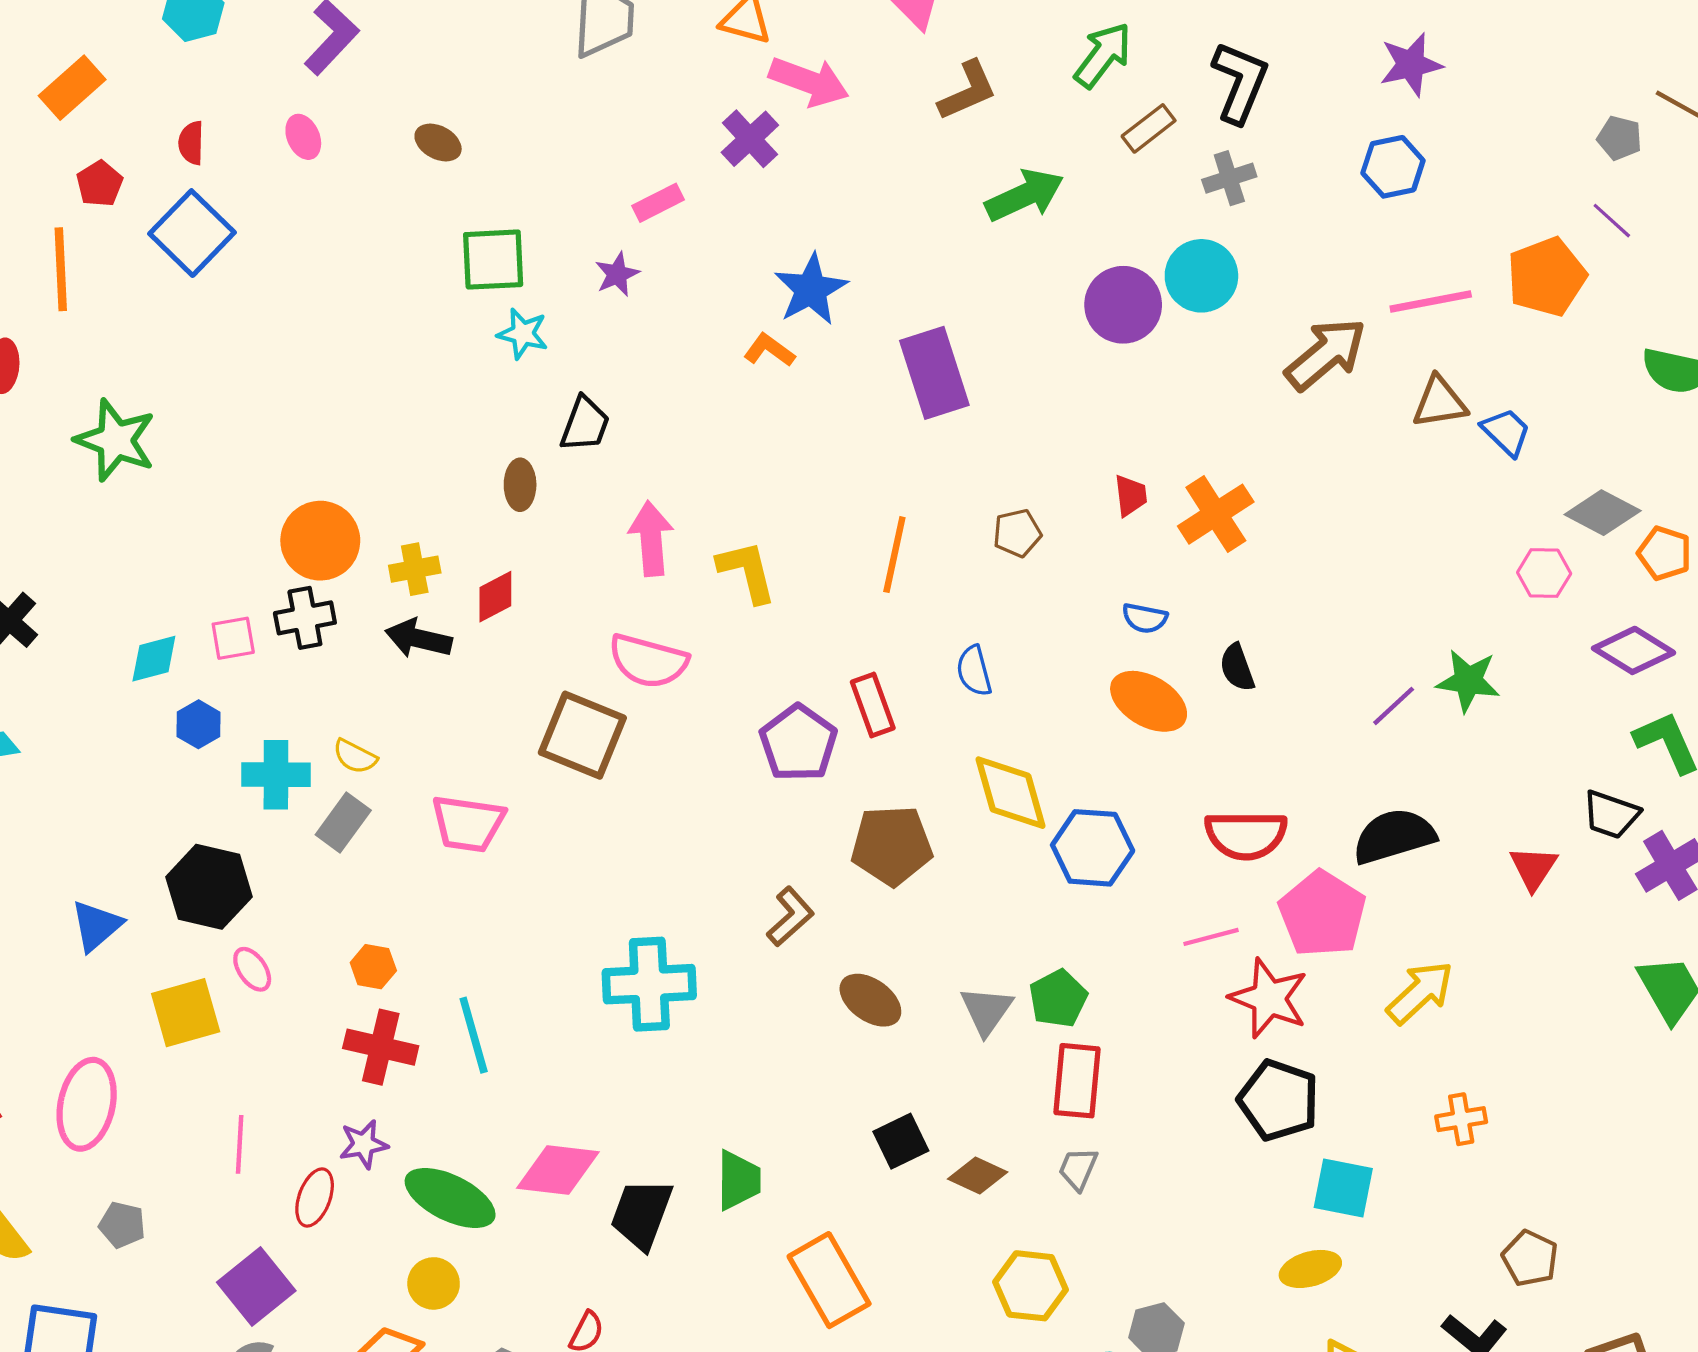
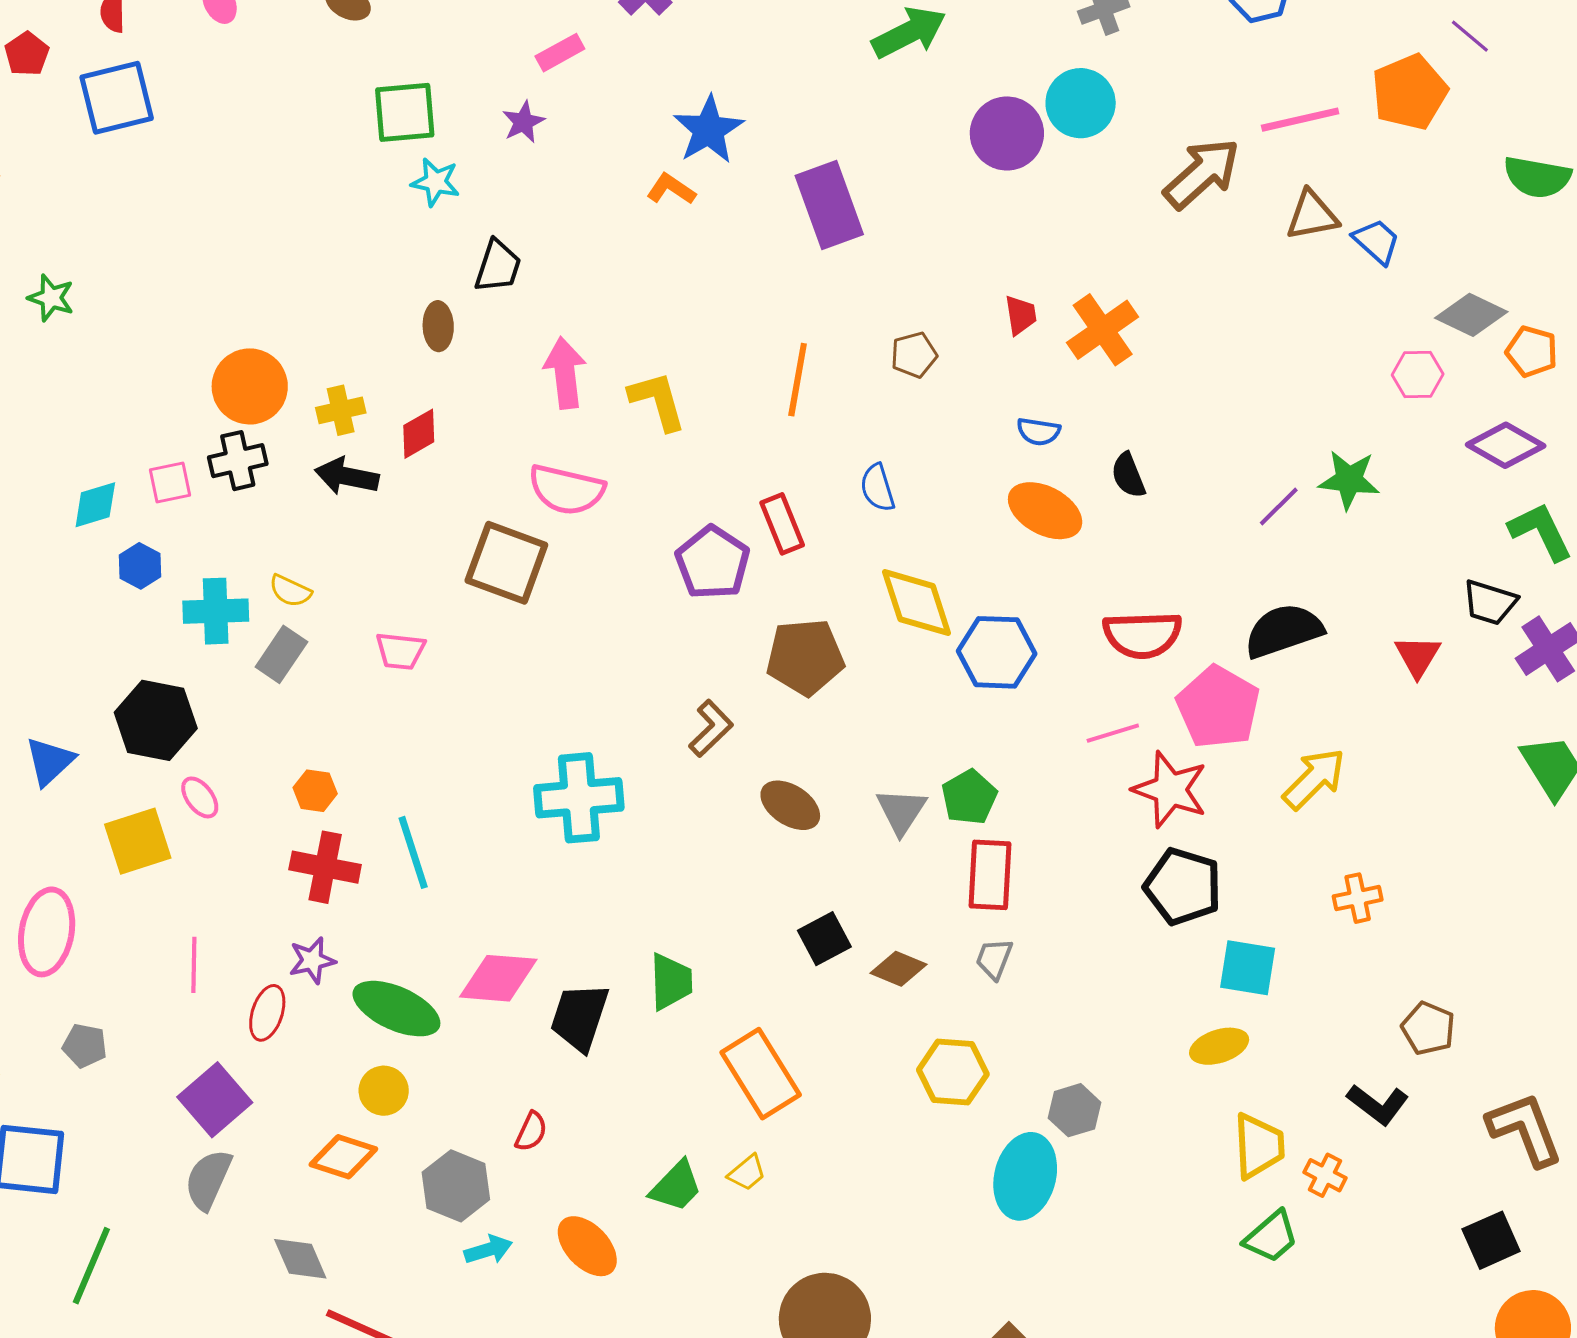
blue square: (192, 233) -> (117, 98), turned 34
green star: (116, 440) -> (51, 298), size x0.6
pink trapezoid: (468, 824) -> (400, 651), size x0.7

